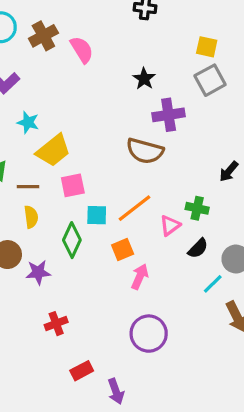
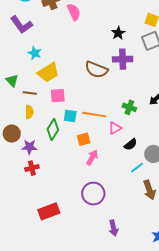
black star: (144, 79) -> (118, 33), moved
brown semicircle: (145, 151) -> (96, 70), moved
orange line: (135, 208) -> (94, 115), turned 40
green cross: (197, 208) -> (129, 107), moved
red cross: (56, 324) -> (32, 168), moved
red rectangle: (82, 371) -> (49, 211), size x1.5
purple arrow: (116, 391) -> (113, 228), moved

